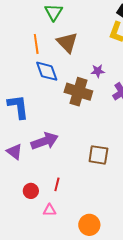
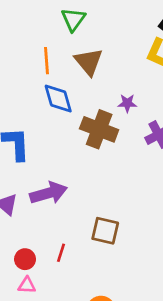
brown square: (98, 155) -> (105, 231), moved
pink triangle: (50, 210) -> (27, 285), moved

